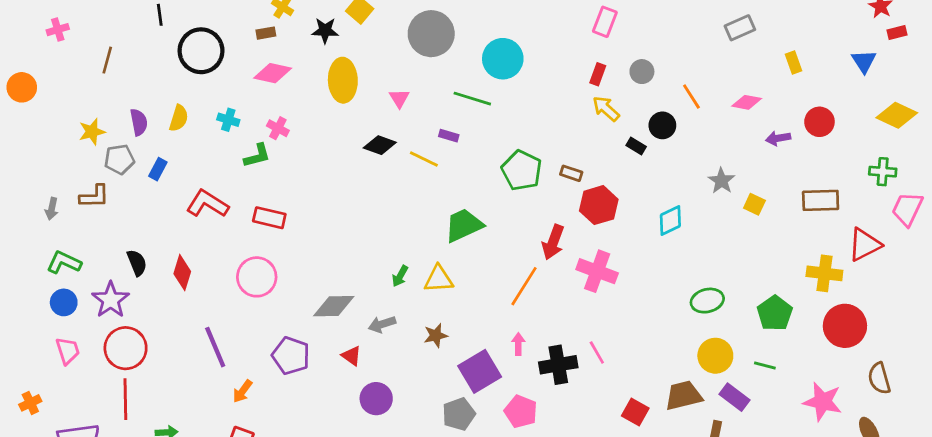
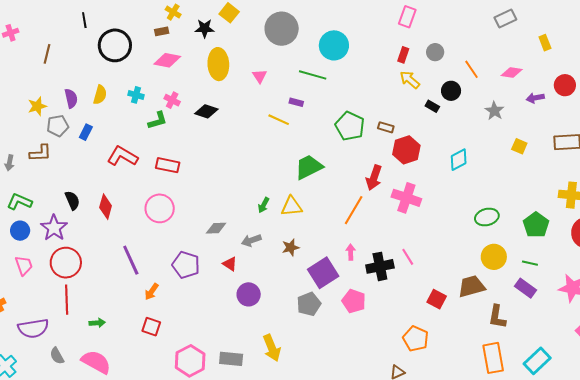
black diamond: (380, 145) -> (206, 111), moved
gray star: (721, 181) -> (494, 111), moved
gray diamond: (334, 306) -> (216, 228), size x0.7
purple rectangle: (734, 397) -> (525, 288), moved

